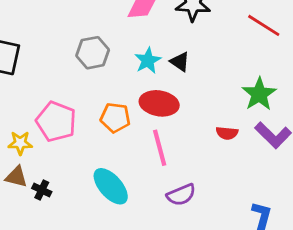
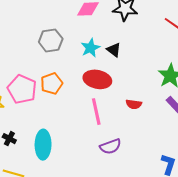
orange pentagon: (115, 118) -> (52, 84), moved, turned -30
red semicircle: (227, 133) -> (134, 104), moved
cyan ellipse: (111, 186) -> (43, 145), moved, turned 40

